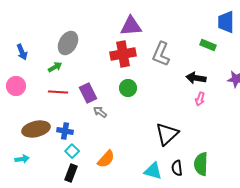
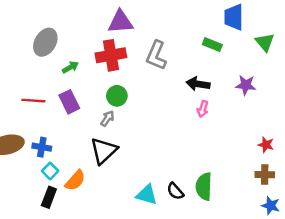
green arrow: (55, 67) -> (70, 67), moved
gray arrow: (100, 112) -> (107, 118), moved, turned 88
black triangle: (167, 134) -> (104, 151), moved
orange semicircle: (106, 159) -> (75, 180), moved
black semicircle: (177, 168) -> (175, 191), turned -35

